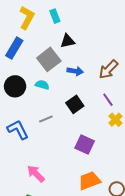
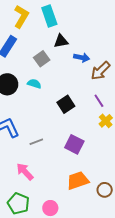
cyan rectangle: (55, 16) -> (49, 16), size x1.5
gray square: (49, 59) -> (42, 59), size x0.7
blue arrow: (75, 71) -> (82, 57), moved
gray line: (46, 119) -> (36, 142), moved

